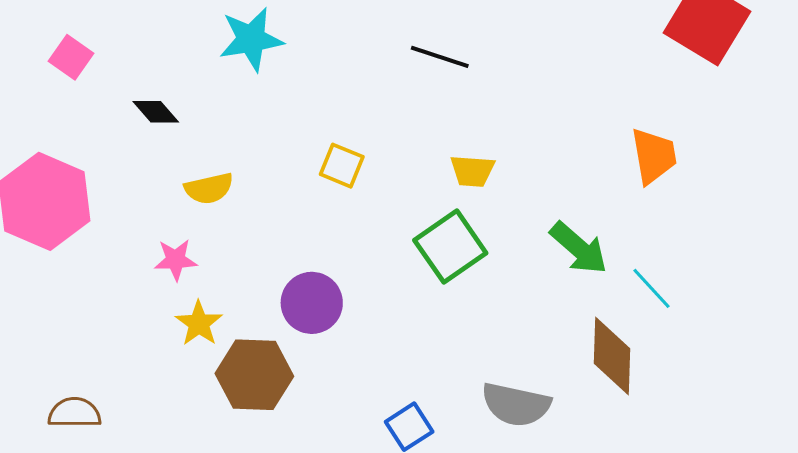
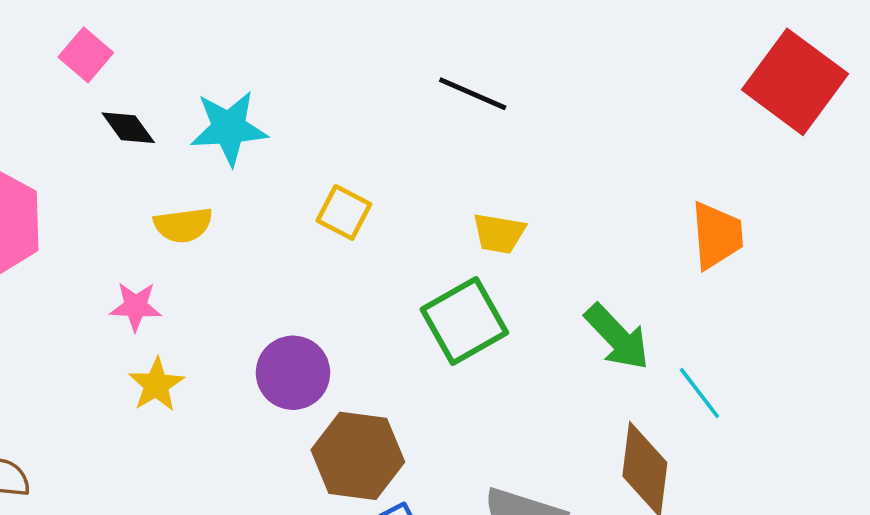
cyan star: (251, 39) -> (229, 128), moved
pink square: (71, 57) -> (86, 55), moved
brown hexagon: (254, 375) -> (358, 456), moved

